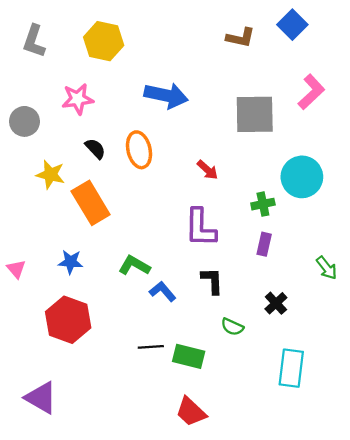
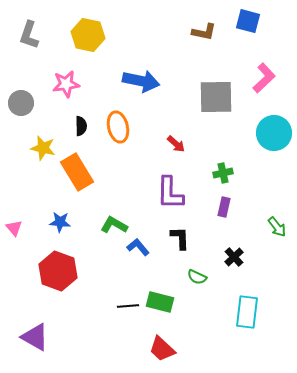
blue square: (292, 25) -> (248, 21), turned -30
black semicircle: (95, 149) -> (81, 126), turned 42
cyan circle: (302, 177) -> (274, 133), moved
black line: (151, 347) -> (128, 306), moved

